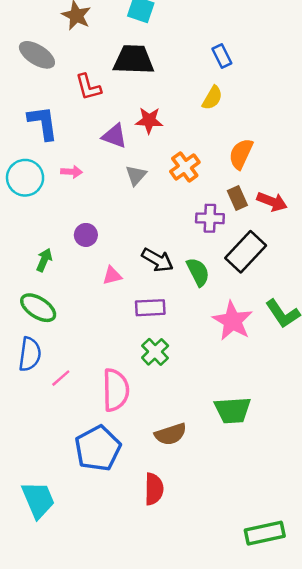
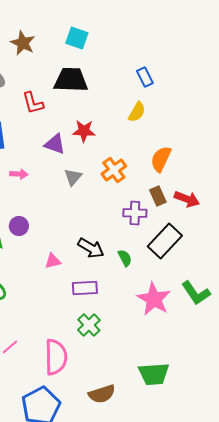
purple circle: (86, 235) -> (19, 226), moved
green semicircle: (198, 272) -> (125, 258), size x0.7

